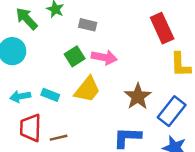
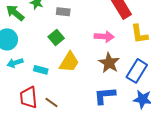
pink arrow: (104, 57) -> (104, 37), moved
cyan arrow: (20, 96) -> (15, 63), moved
brown line: (59, 138) -> (51, 102), turned 56

